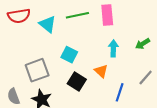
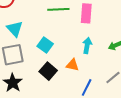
cyan triangle: (48, 24) -> (15, 29), moved
orange triangle: (101, 71) -> (72, 65), turned -40

